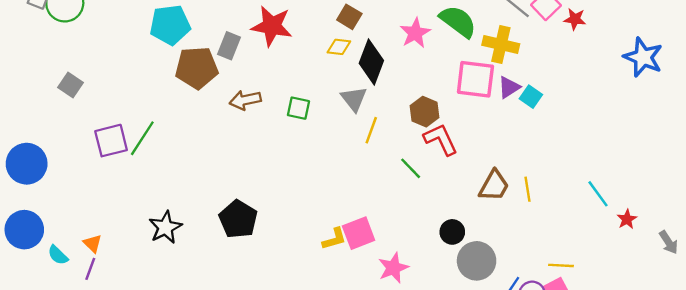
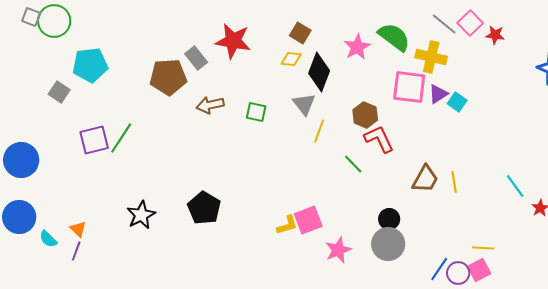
cyan pentagon: (170, 25) -> (90, 65), moved
gray rectangle: (229, 46) -> (196, 58), turned -60
gray circle: (477, 261) -> (388, 244), moved

